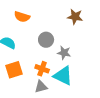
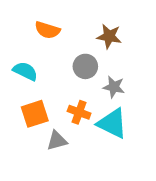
brown star: (75, 17) -> (109, 36), moved
gray triangle: (41, 87) -> (57, 141), moved

